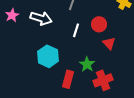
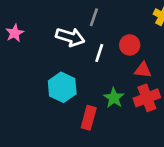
white arrow: (41, 18) -> (70, 37), moved
red triangle: (109, 43) -> (143, 70), turned -40
red cross: (103, 80) -> (147, 98), moved

